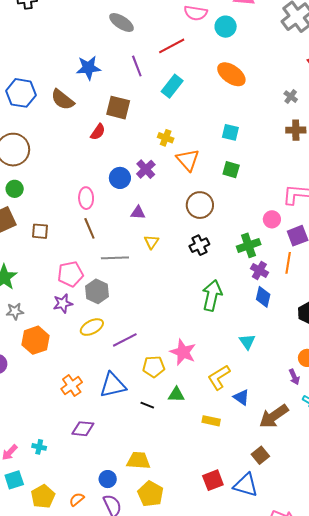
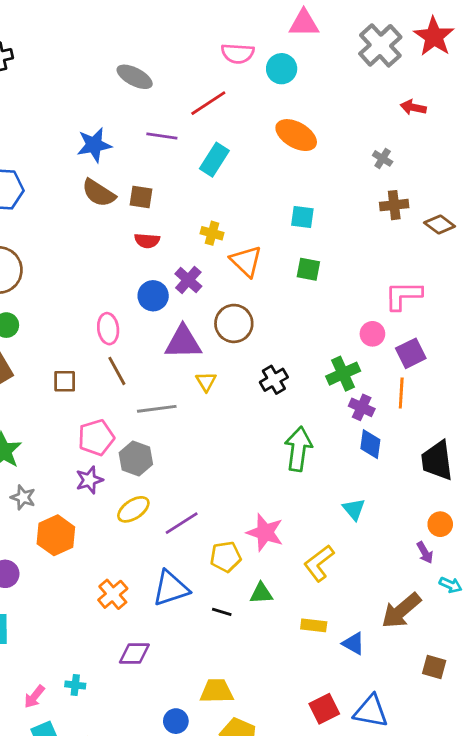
purple line: (137, 66) -> (162, 136), turned -55
brown semicircle: (63, 100) -> (99, 193), moved
brown square: (118, 108) -> (141, 197), size x0.7
red semicircle: (98, 132) -> (147, 241), moved, turned 66
brown circle: (200, 205) -> (234, 323), moved
purple triangle: (138, 213) -> (183, 342), size x1.8
brown square: (40, 231) -> (65, 381), moved
gray star: (15, 311) -> (23, 497), turned 30
blue triangle: (241, 397) -> (353, 644), moved
brown square: (260, 455) -> (434, 667), moved, turned -30

